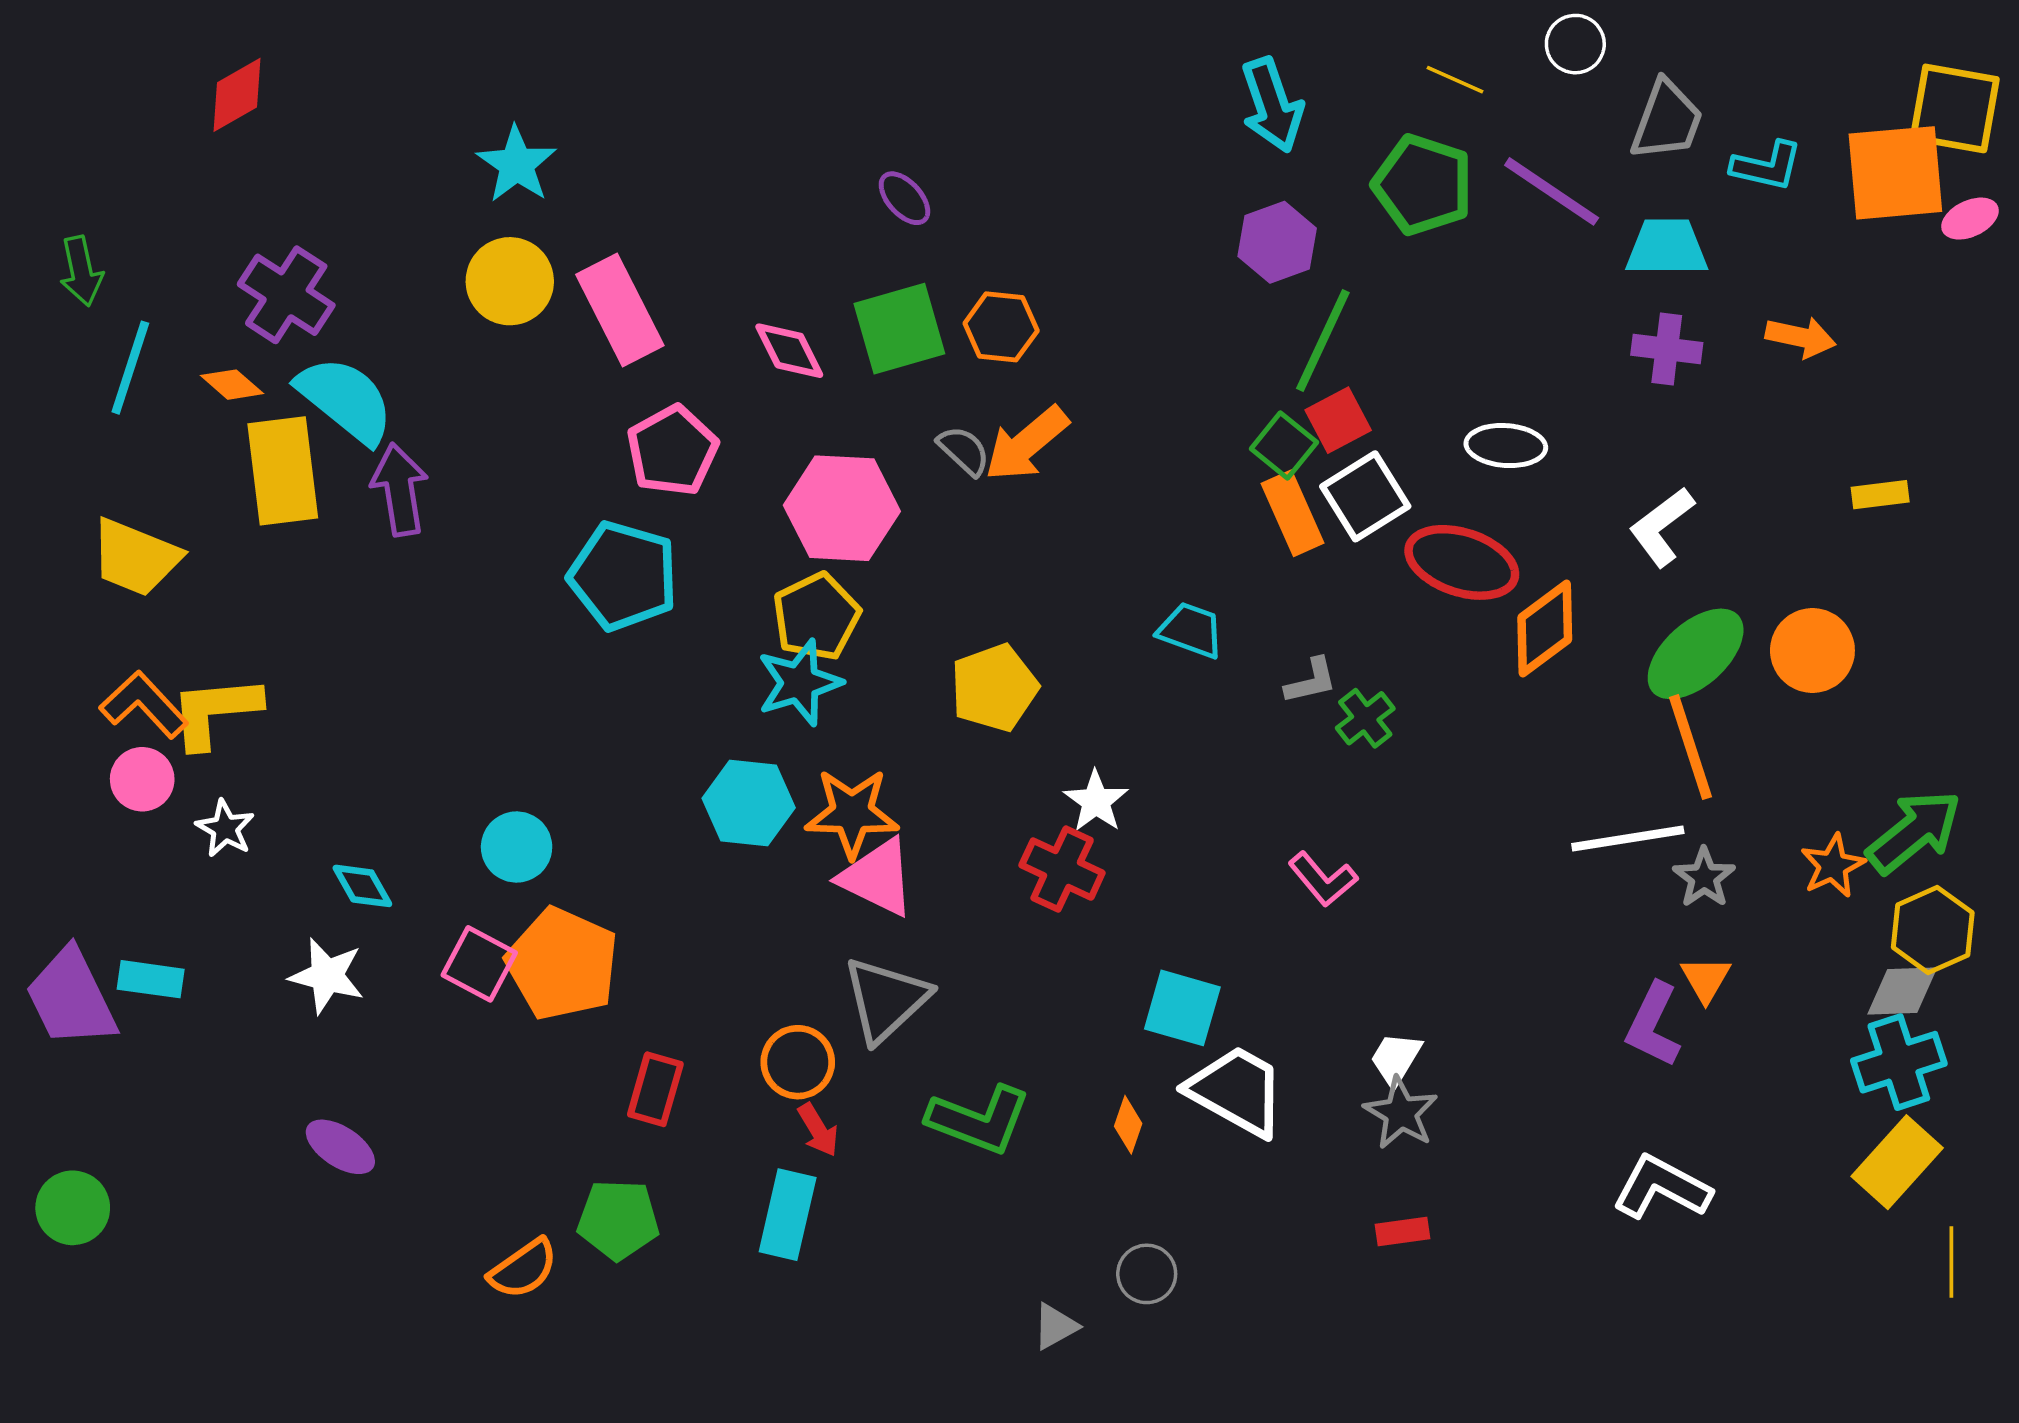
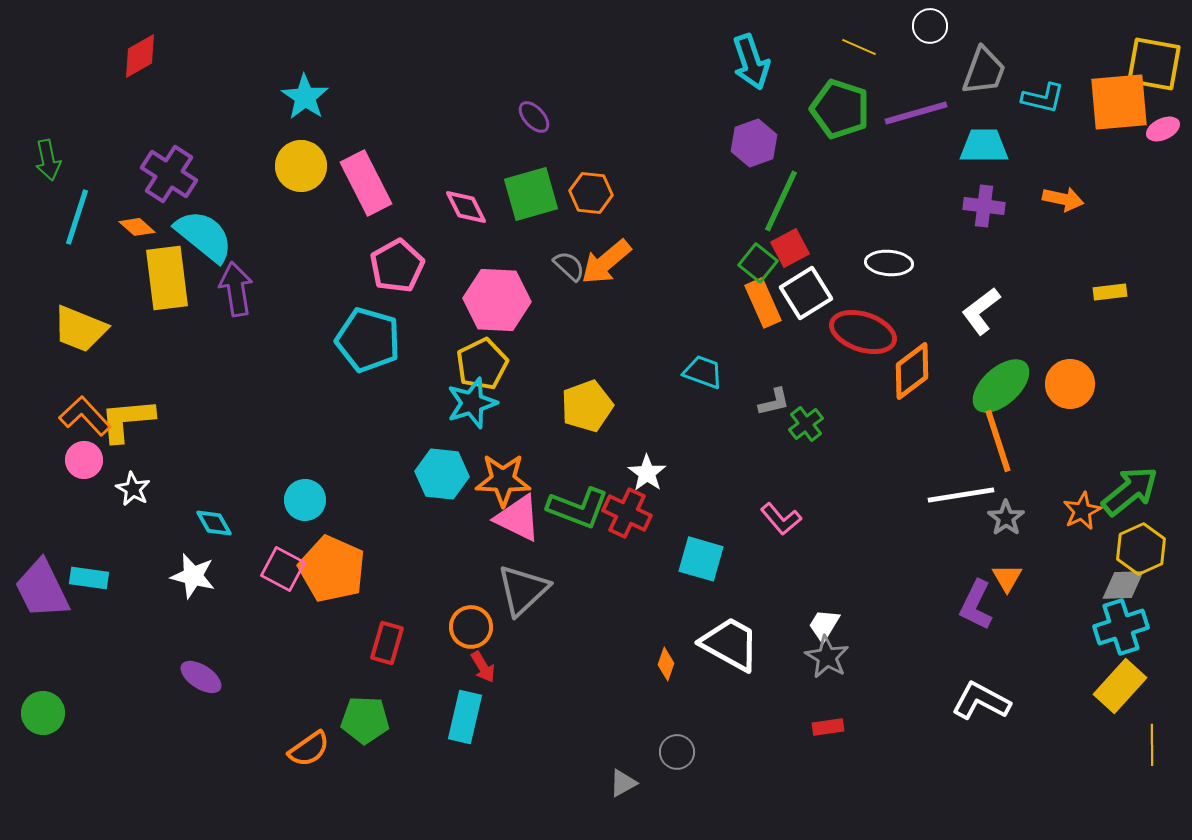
purple line: (1552, 191) -> (916, 113), turned -50
cyan square: (1182, 1008) -> (701, 559), moved
green L-shape: (979, 1120) -> (578, 508), moved

